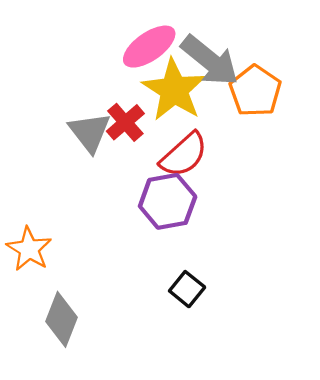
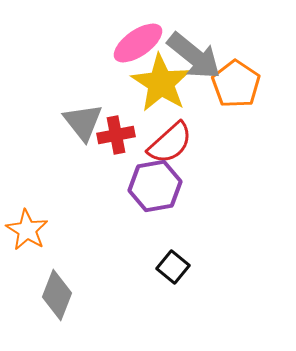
red cross: (125, 122) -> (116, 135), moved, turned 30

